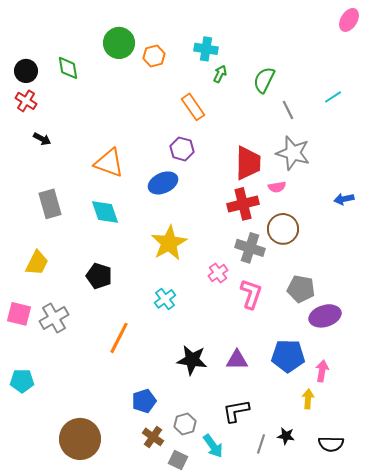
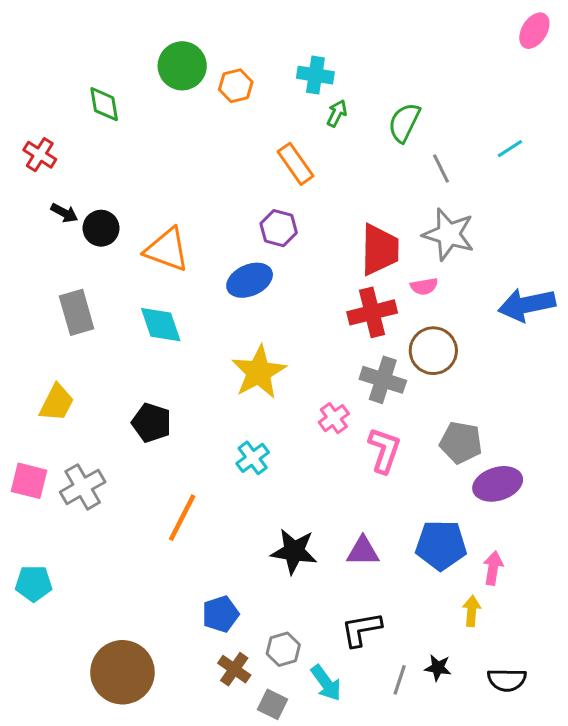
black circle: (26, 71) -> (101, 228), moved
blue arrow: (344, 199) -> (527, 305), size x1.8

